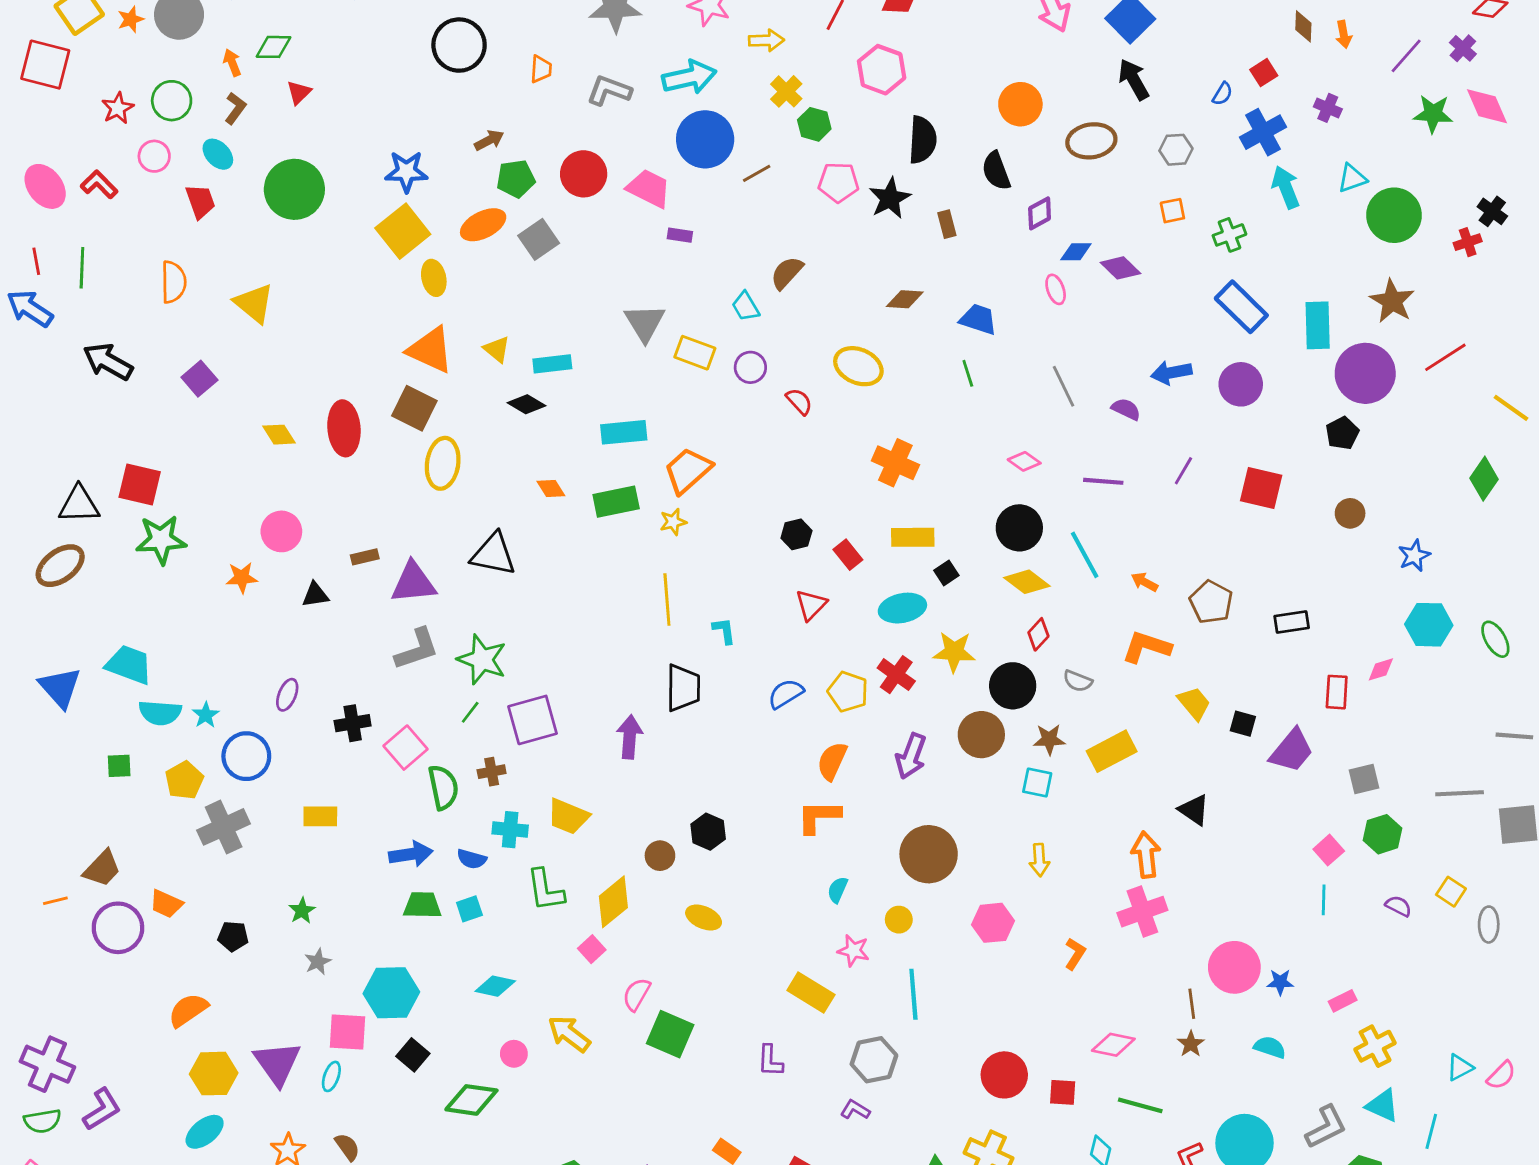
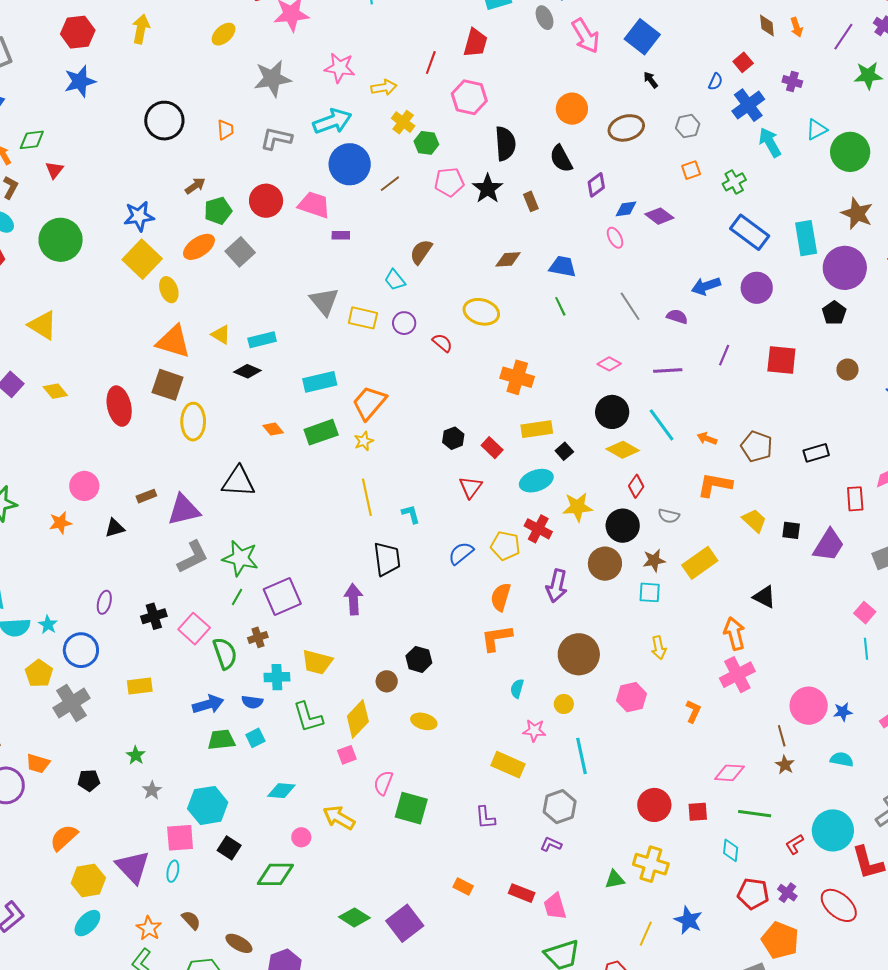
black arrow: (1134, 79) -> (651, 80), size x0.6
yellow diamond: (279, 435) -> (55, 391), moved
pink square: (592, 949) -> (347, 755), turned 30

